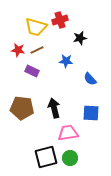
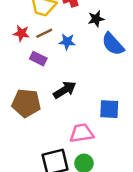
blue star: (66, 61) -> (67, 42), moved
blue semicircle: (90, 79) -> (113, 44), moved, size x1.5
black arrow: (54, 108) -> (65, 90), moved, turned 72

